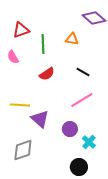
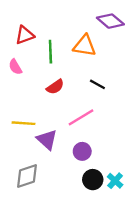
orange triangle: (72, 39) -> (85, 46), size x1.5
pink line: (82, 100) -> (81, 117), moved
cyan cross: (89, 142) -> (115, 181), moved
black circle: (79, 167) -> (93, 180), moved

